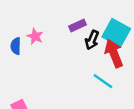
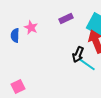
black arrow: (92, 40) -> (78, 54), moved

